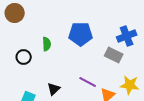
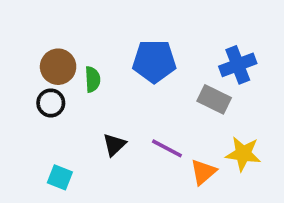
brown circle: (15, 13) -> (58, 67), moved
black triangle: (54, 89) -> (114, 145), moved

